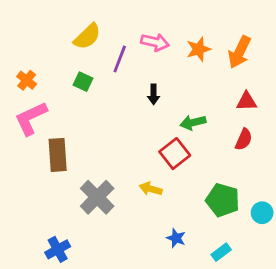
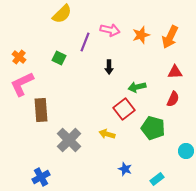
yellow semicircle: (87, 37) -> (62, 14), moved
green pentagon: (223, 200) -> (153, 128), moved

